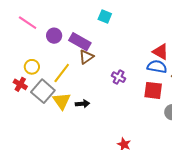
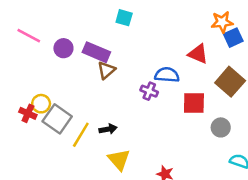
yellow circle: (32, 67) -> (41, 104), moved
blue semicircle: (157, 67) -> (167, 75), moved
yellow line: (62, 73) -> (81, 135), moved
yellow triangle: (62, 101) -> (119, 160), moved

